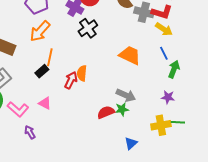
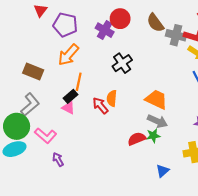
black cross: (88, 28) -> (122, 63), moved
orange trapezoid: (130, 55) -> (156, 99), moved
red arrow: (71, 80) -> (100, 106), turned -66
pink triangle: (45, 103) -> (68, 108), moved

